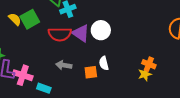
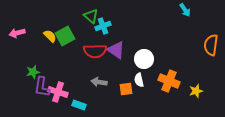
white circle: (101, 30) -> (144, 59), moved
orange cross: (149, 64) -> (169, 81), moved, size x1.5
yellow star: (145, 74) -> (196, 91), moved

